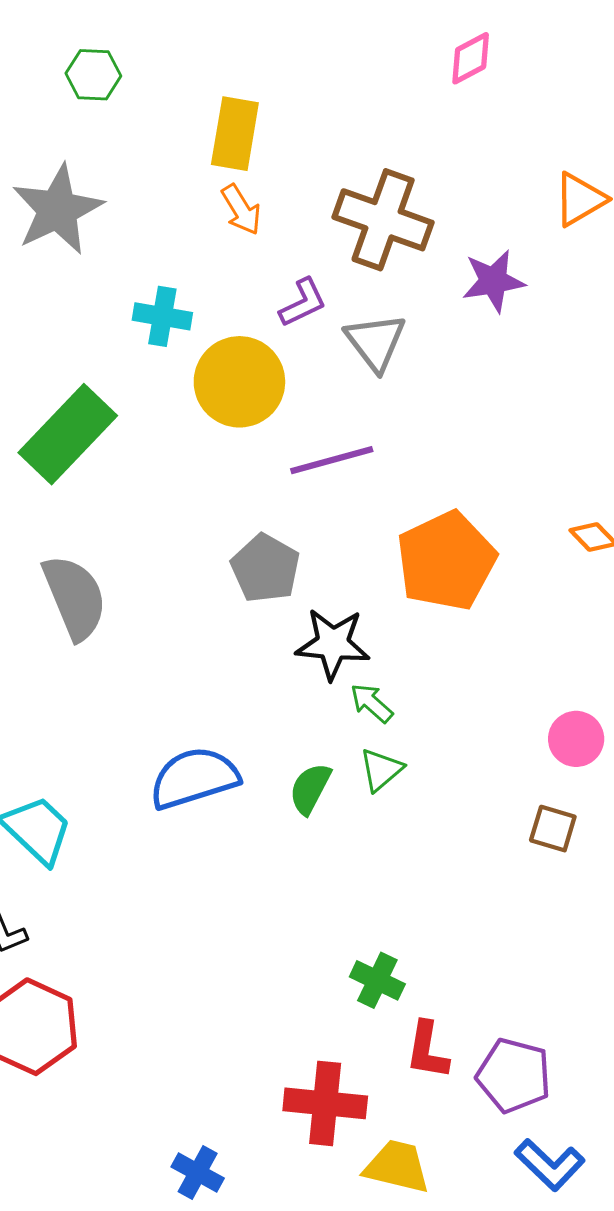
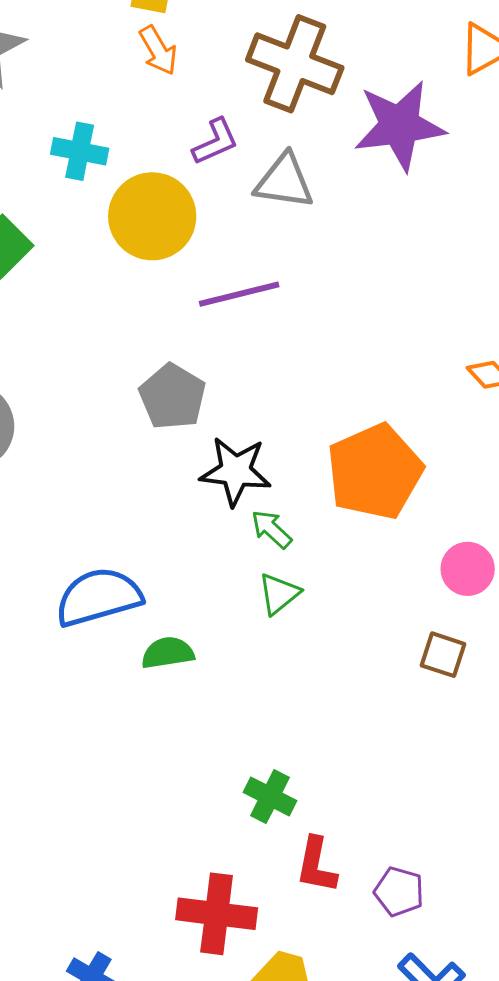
purple star: (493, 281) -> (399, 126), size x1.5
gray triangle: (375, 342) -> (284, 181), turned -46
orange pentagon: (446, 561) -> (375, 472), moved
green semicircle: (310, 789) -> (168, 653), moved, turned 52
purple pentagon: (514, 1075) -> (399, 892), size x0.7

